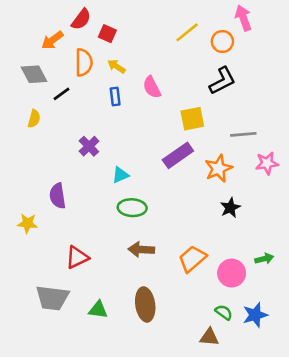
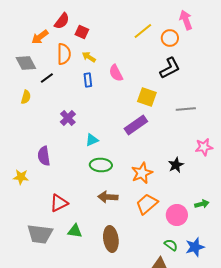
yellow square: (192, 119) -> (147, 97), turned 30
pink star: (267, 163) -> (204, 147), moved
orange star: (218, 168) -> (142, 173), moved
green triangle: (98, 310) -> (75, 231), moved

